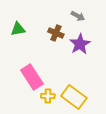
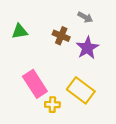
yellow rectangle: (74, 97) -> (81, 90), moved

